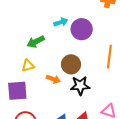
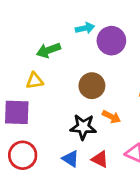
orange arrow: (53, 79) -> (111, 117), moved
black star: (80, 86) -> (83, 127), moved

